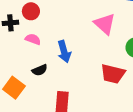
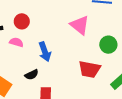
red circle: (31, 11) -> (22, 21), moved
black semicircle: (40, 70) -> (32, 75), moved

